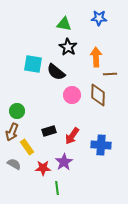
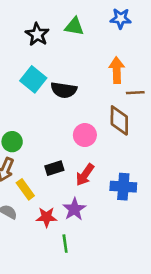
black star: (68, 47) -> (37, 34), moved
cyan square: (33, 64) -> (33, 79), turned 30
black semicircle: (56, 72) -> (64, 90), turned -30
pink circle: (72, 95) -> (85, 135), moved

